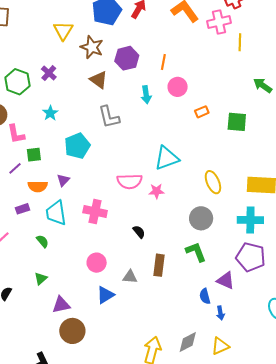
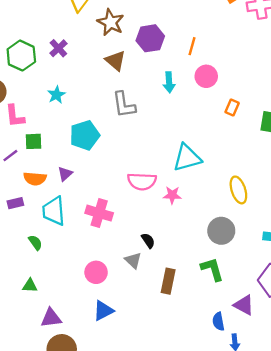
orange rectangle: (202, 112) -> (232, 107), turned -48
gray triangle: (130, 277) -> (133, 260), moved, turned 35
green triangle: (41, 279) -> (30, 286), turned 40

